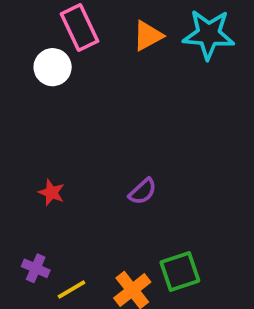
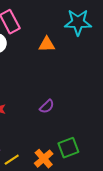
orange triangle: (148, 36) -> (47, 44), moved, turned 30

